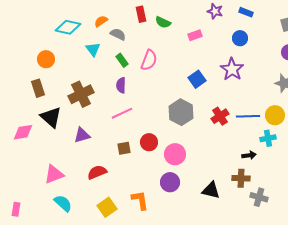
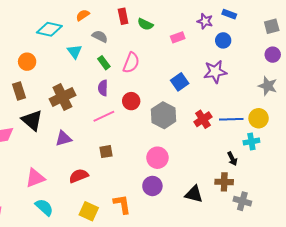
purple star: (215, 11) -> (205, 21), moved
orange semicircle: (101, 21) -> (83, 15), moved
purple star: (232, 69) -> (215, 72), turned 30
red circle: (149, 142) -> (131, 101), moved
black arrow: (249, 155) -> (232, 159), turned 72
yellow square: (107, 207) -> (89, 211), turned -30

